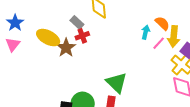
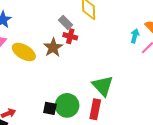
red cross: (82, 36) -> (70, 36), turned 32
yellow ellipse: (48, 38) -> (24, 52), moved

